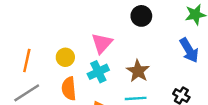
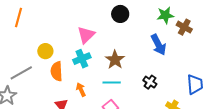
yellow circle: (65, 57) -> (45, 51), moved
orange line: (27, 61) -> (18, 17), moved

